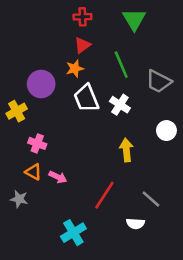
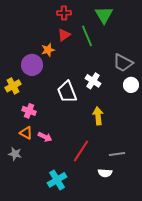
green line: (121, 65) -> (87, 36), moved
orange star: (75, 68) -> (48, 50), moved
white trapezoid: (86, 98) -> (67, 92), moved
white circle: (166, 131) -> (131, 85), moved
gray line: (151, 199) -> (117, 154), turned -49

